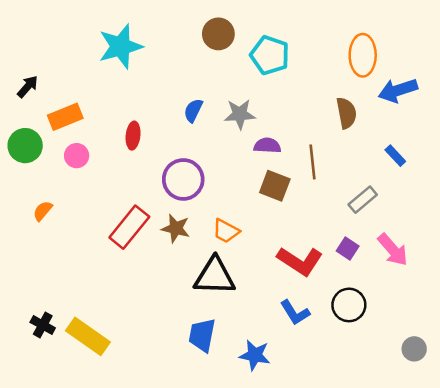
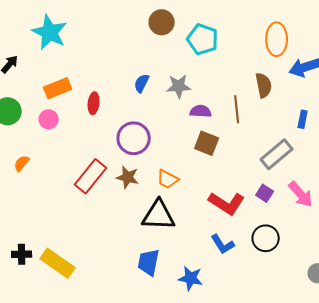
cyan star: (120, 46) -> (50, 32), moved, turned -30
orange rectangle: (65, 117) -> (58, 88), moved
blue rectangle: (395, 156) -> (303, 119), turned 54
brown line: (312, 162) -> (237, 109), moved
gray rectangle: (363, 200) -> (277, 154), size x1.4
black cross: (43, 325) -> (22, 254), turned -30

